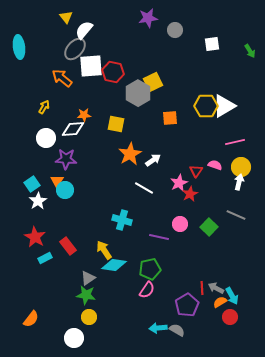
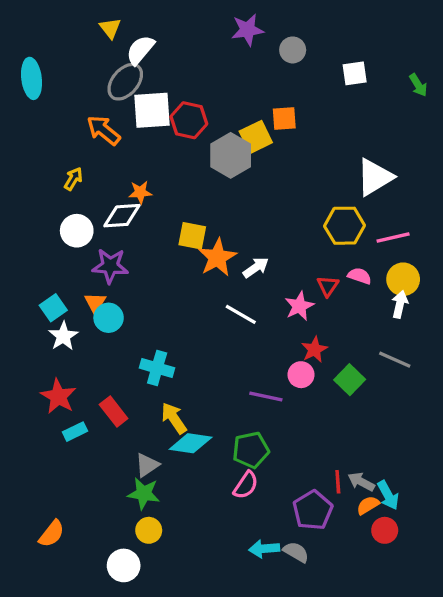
yellow hexagon: (206, 106) -> (345, 226), moved
orange square: (170, 118) -> (284, 119), moved
yellow square: (116, 124) -> (192, 236), moved
red star: (190, 194) -> (314, 350), moved
cyan cross: (122, 220) -> (157, 368), moved

